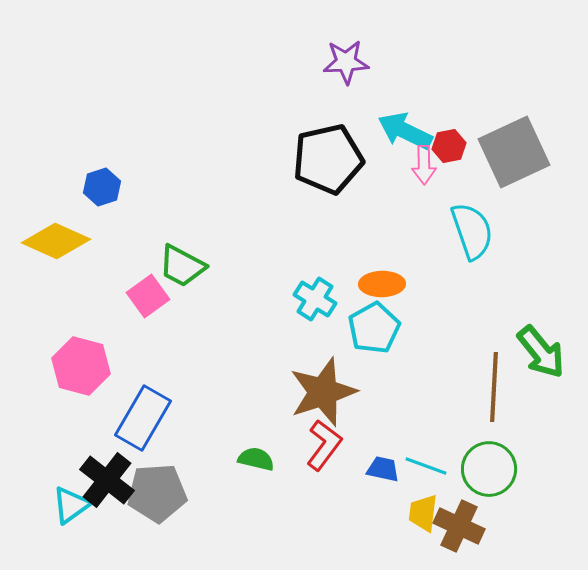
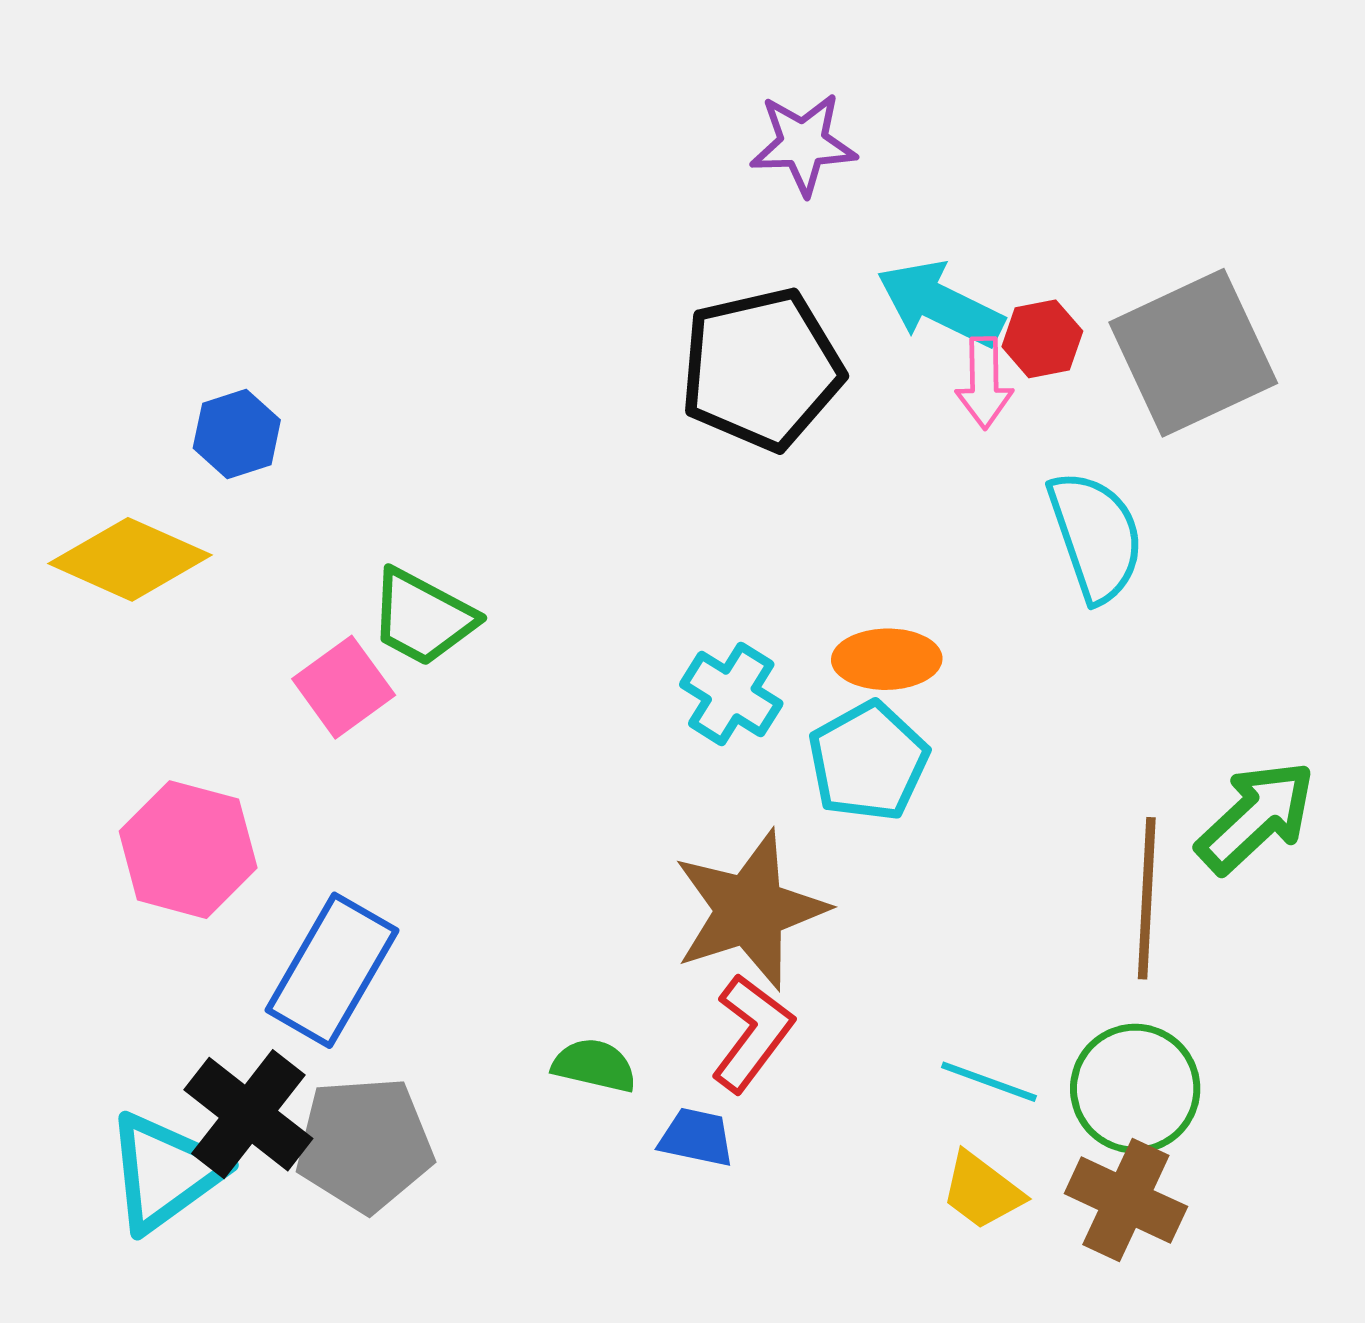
green arrow: (541, 352) -> (1256, 817), turned -94
blue trapezoid: (383, 469) -> (696, 1137), moved
cyan triangle: (71, 505) -> (165, 1172), size x1.4
yellow trapezoid: (423, 513) -> (982, 1191), turned -60
brown cross: (459, 526) -> (1126, 1200), moved

